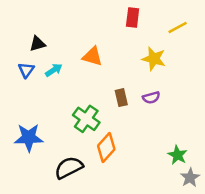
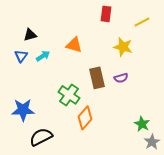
brown rectangle: (121, 98) -> (97, 78), size x1.5
black semicircle: (69, 168) -> (41, 137), moved

